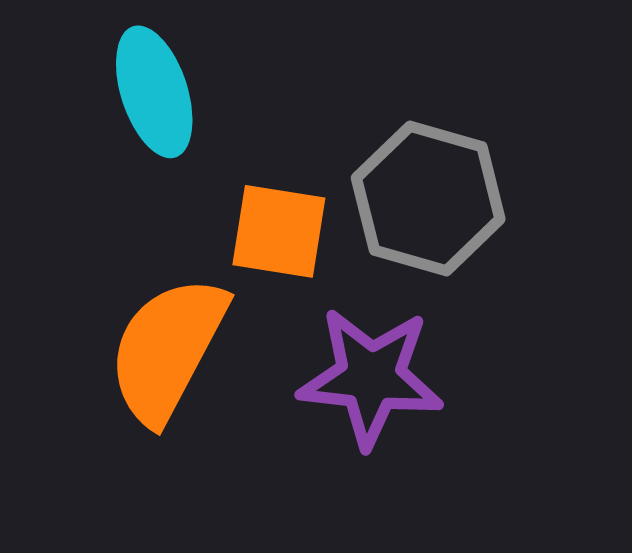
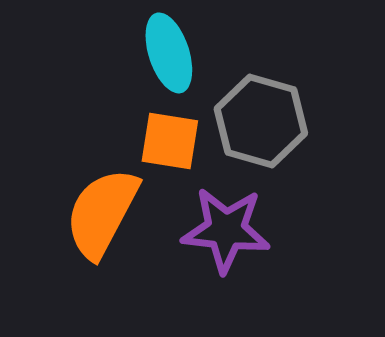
cyan ellipse: (154, 92) -> (169, 53), moved

